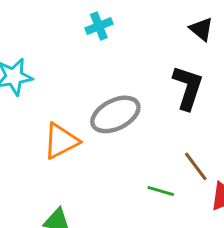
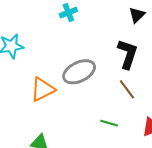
black triangle: (201, 29) -> (137, 15), turned 36
brown line: (196, 166) -> (127, 89), moved

